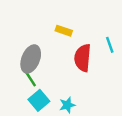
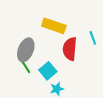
yellow rectangle: (64, 31) -> (54, 26), size x1.6
cyan square: (39, 100) -> (48, 71), moved

